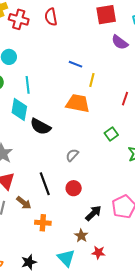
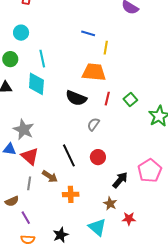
red line: (125, 99) -> (107, 99), moved
black semicircle: (41, 127) -> (76, 98), moved

